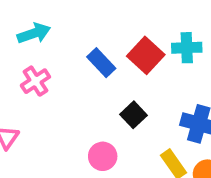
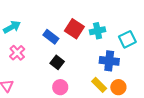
cyan cross: (187, 48) -> (98, 31), moved
black square: (134, 115) -> (57, 62), moved

